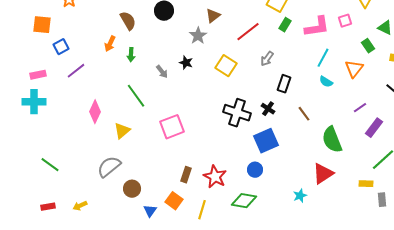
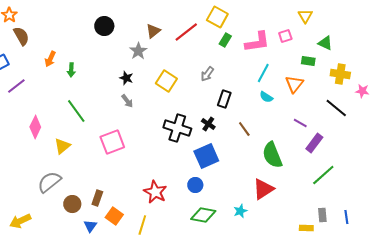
brown semicircle: (128, 21) -> (21, 36), moved
red line: (248, 32) -> (186, 32), moved
green rectangle: (368, 46) -> (308, 61), turned -48
gray arrow: (162, 72) -> (127, 101), moved
purple line: (360, 108) -> (300, 123), turned 64
brown rectangle: (186, 175) -> (97, 198), moved
yellow rectangle: (366, 184) -> (306, 228), moved
green diamond: (244, 201) -> (203, 215), moved
yellow arrow: (80, 206) -> (20, 221), size x1.5

